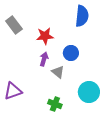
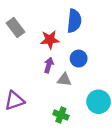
blue semicircle: (82, 16) -> (74, 21), moved
gray triangle: (58, 72) -> (64, 80), turned -32

